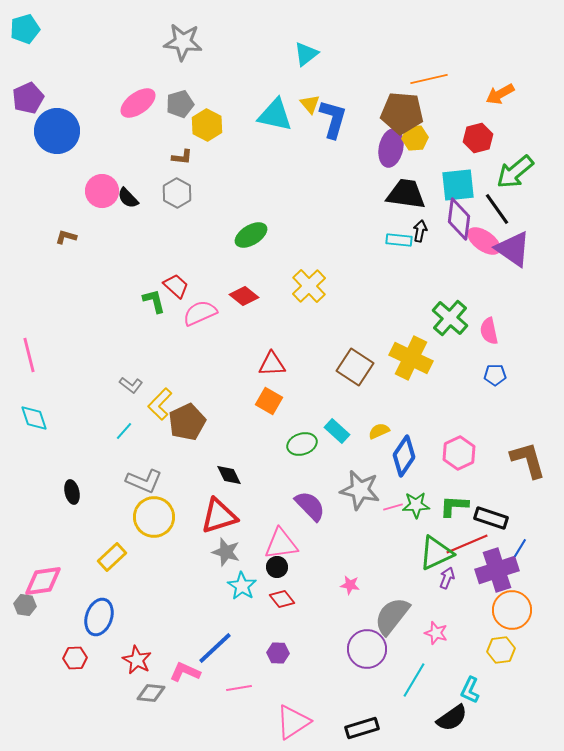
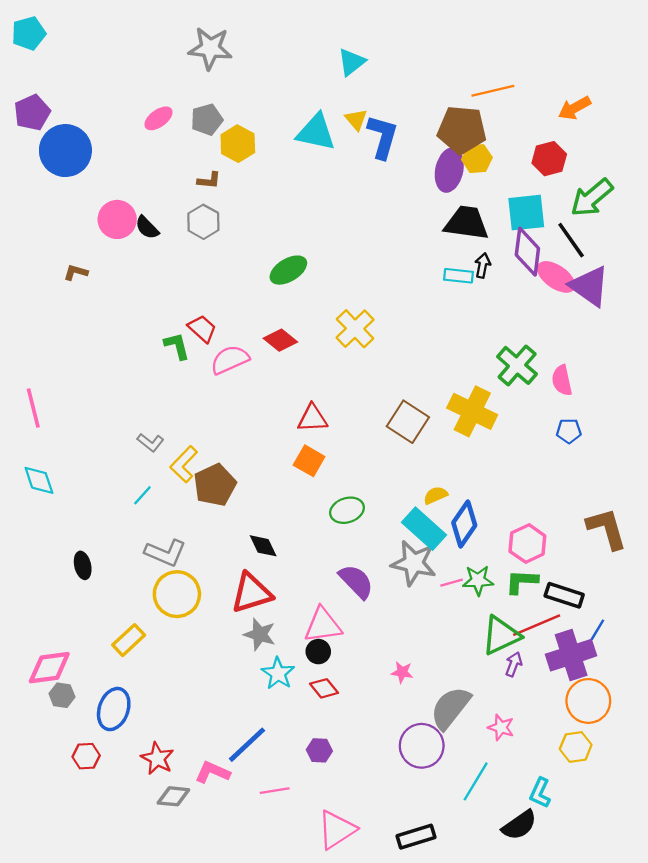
pink ellipse: (138, 103) -> (159, 118), size x0.7
cyan rectangle: (337, 431) -> (424, 529), moved, size x1.5
pink hexagon: (459, 453) -> (527, 544), moved
gray hexagon: (25, 605) -> (62, 695), moved

